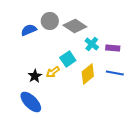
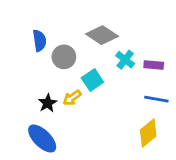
gray circle: (50, 21) -> (64, 57), moved
blue semicircle: (29, 30) -> (39, 41), turned 105
yellow diamond: (88, 74) -> (148, 133), moved

